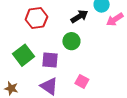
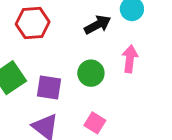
pink arrow: (115, 19) -> (130, 59), moved, turned 126
green circle: (71, 41) -> (91, 73), moved

